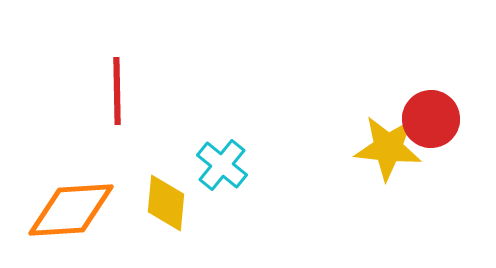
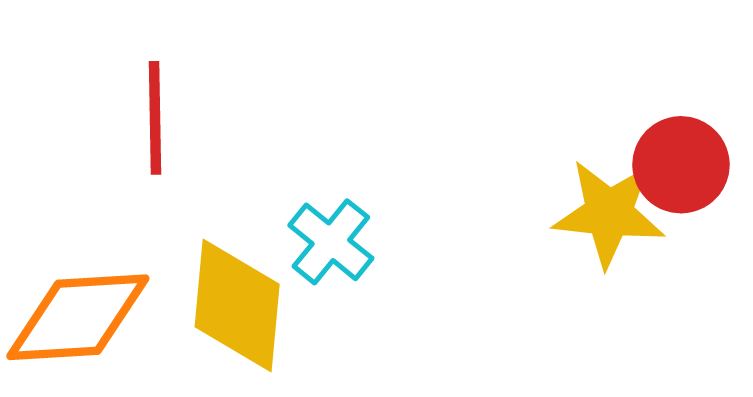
yellow diamond: (166, 203) -> (237, 305), size x1.4

